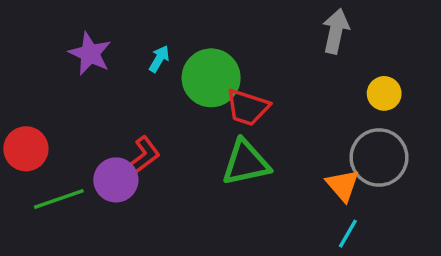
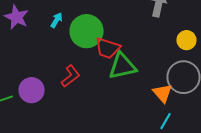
red L-shape: (144, 156) -> (70, 76), moved
green triangle: (246, 163) -> (122, 66), moved

